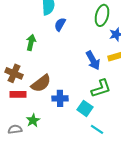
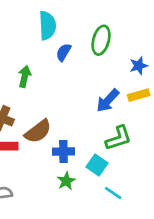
green ellipse: (102, 15) -> (101, 40), moved
blue arrow: (93, 60) -> (108, 101), turned 72
green star: (33, 120) -> (66, 181), moved

